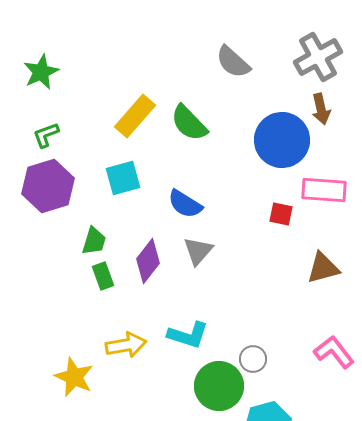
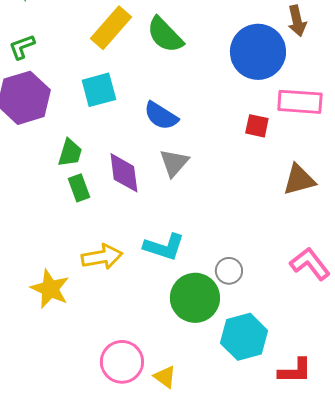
purple diamond: (148, 261) -> (124, 173), turned -45

